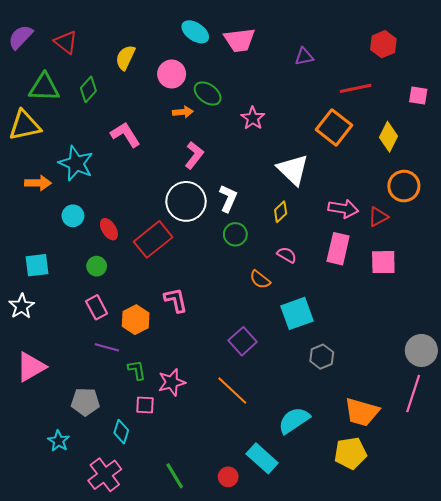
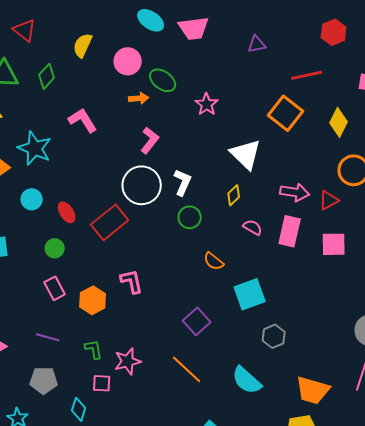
pink semicircle: (287, 255) -> (253, 227), moved
purple line: (107, 347) -> (48, 337), moved
cyan semicircle: (294, 420) -> (247, 380), moved, turned -104

